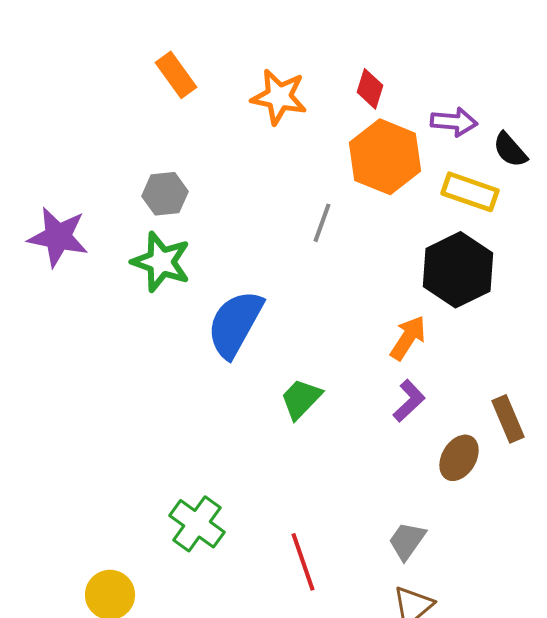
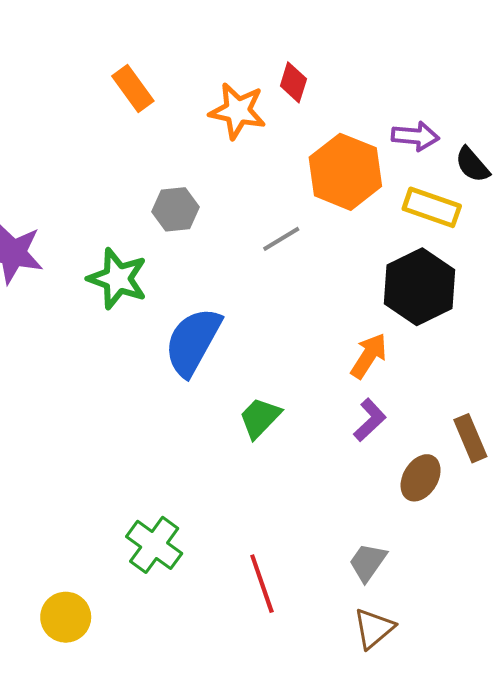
red diamond: (370, 89) -> (293, 82), moved
gray hexagon: (165, 194) -> (176, 209), moved
gray line: (322, 223) -> (281, 239), turned 39

